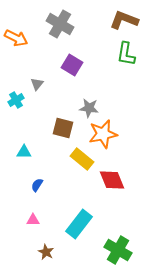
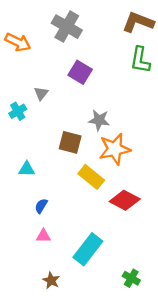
red diamond: (112, 180) -> (125, 200), turned -40
pink triangle: (33, 220) -> (43, 236), moved
green cross: (118, 250) -> (131, 278), size x0.6

